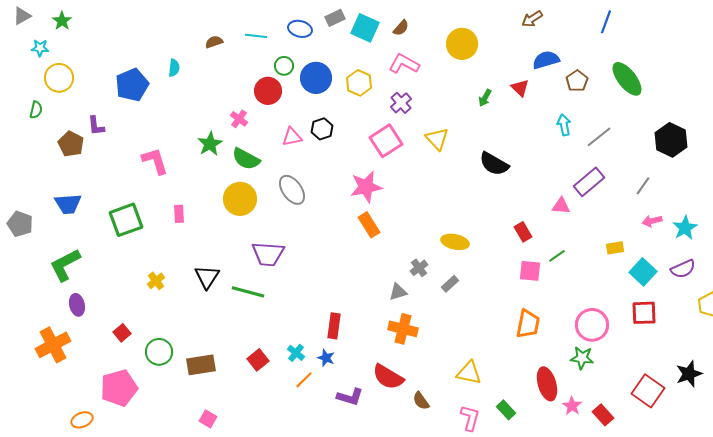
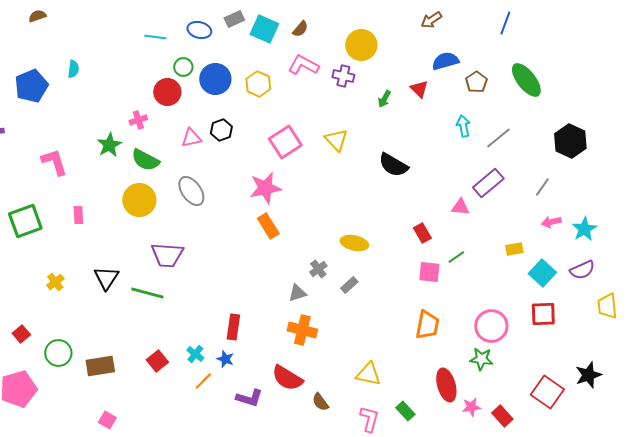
brown semicircle: (214, 42) -> (37, 16), moved
purple cross: (401, 103) -> (343, 76), moved, turned -35
pink cross: (239, 119) -> (138, 120), turned 36
pink star: (572, 406) -> (471, 407), turned 30

